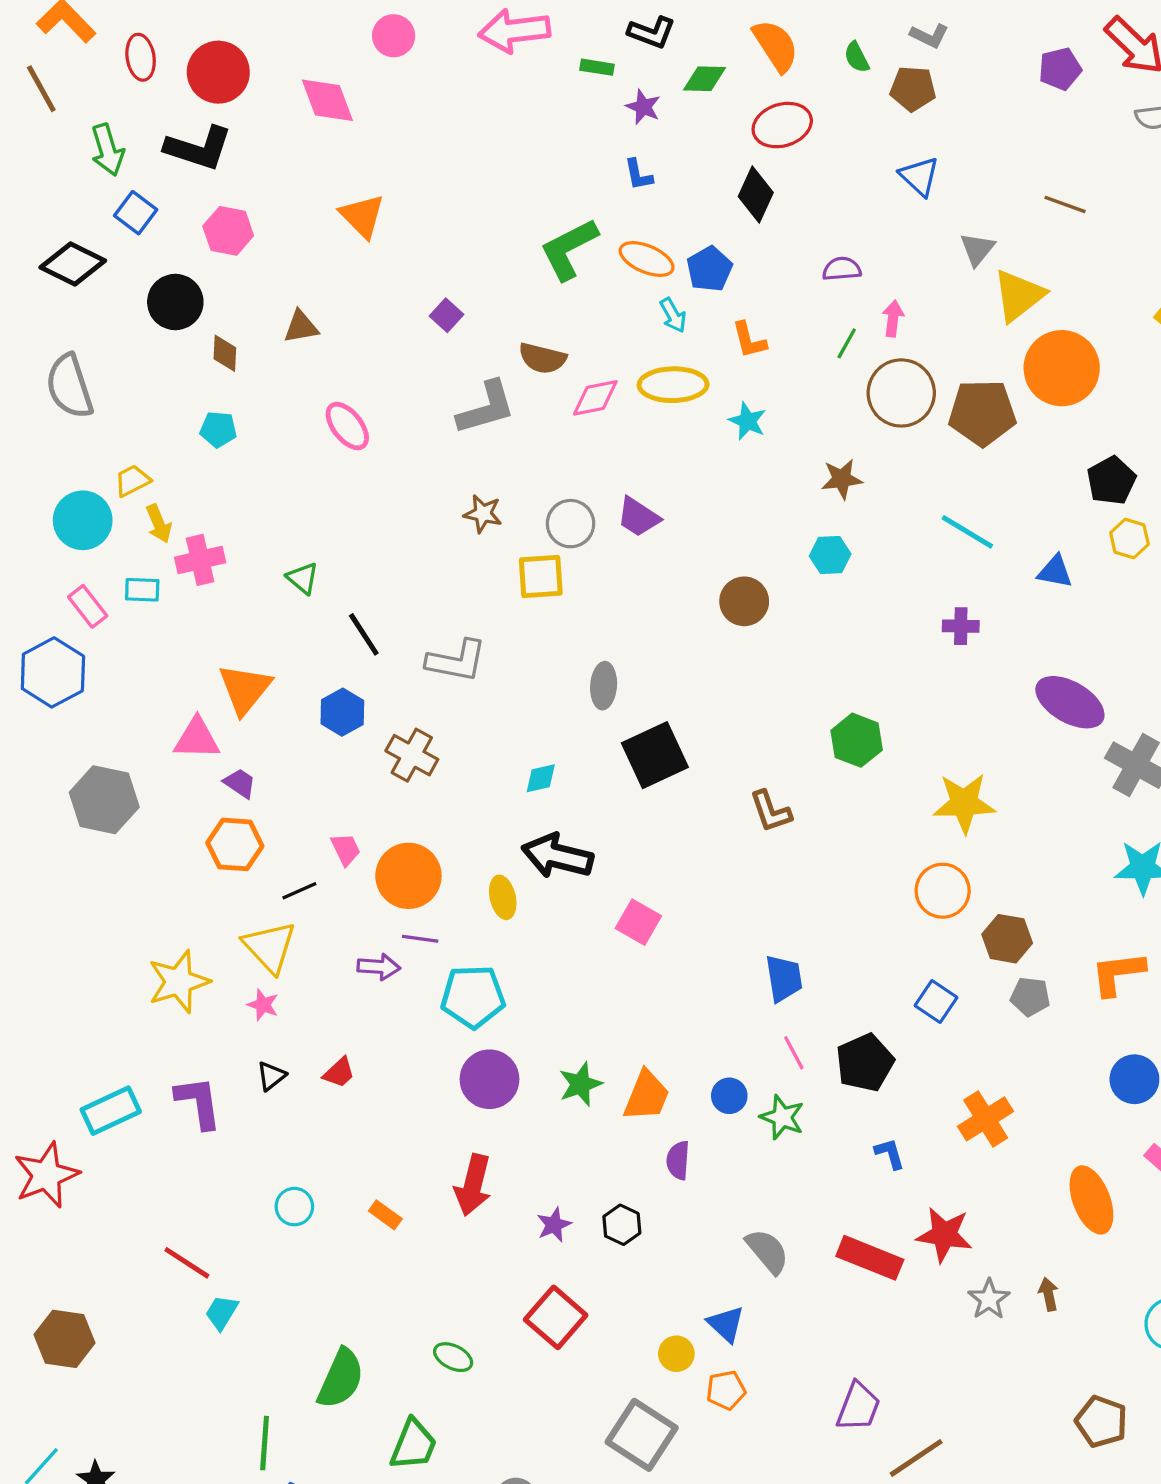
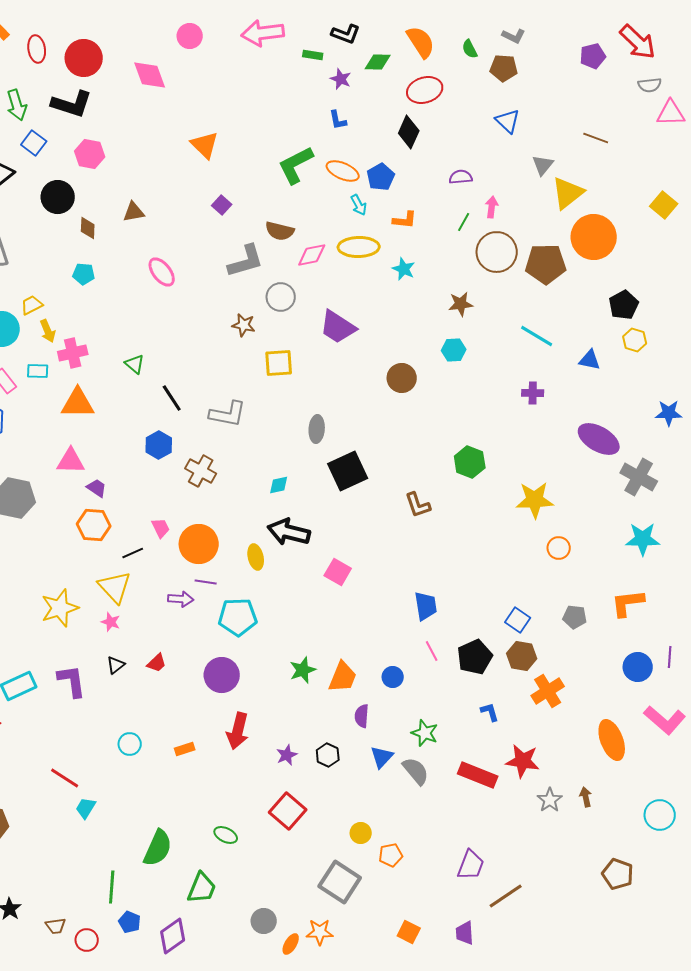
orange triangle: (362, 216) -> (205, 145), moved
orange L-shape: (749, 340) -> (405, 220), turned -70
purple trapezoid: (638, 517) -> (338, 327), size x1.4
gray circle: (571, 524) -> (281, 297), moved
orange triangle: (245, 689) -> (78, 403), moved, turned 51
orange circle: (943, 891) -> (559, 548), moved, size x0.7
brown hexagon: (1007, 939) -> (522, 656), moved
purple circle: (489, 1079) -> (222, 675), moved
green star: (782, 1117) -> (425, 733), moved
orange rectangle: (385, 1215) -> (185, 749), turned -54
blue triangle: (726, 1324) -> (382, 757), moved, turned 30

